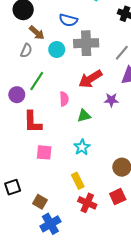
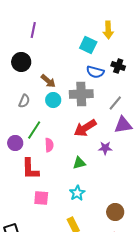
blue semicircle: (68, 20) -> (95, 72), moved
brown arrow: (37, 33) -> (48, 81), moved
pink semicircle: (64, 99) -> (49, 145), moved

